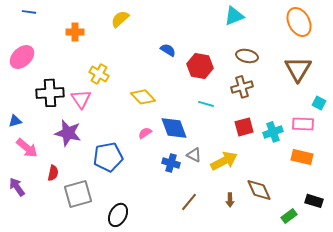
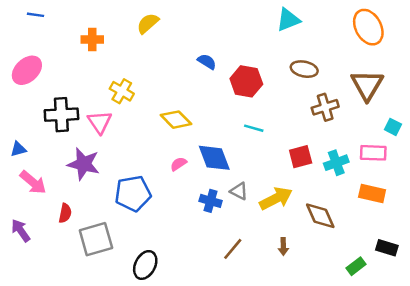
brown cross: (242, 87) -> (325, 107), moved
brown diamond: (259, 190) -> (320, 216), moved

